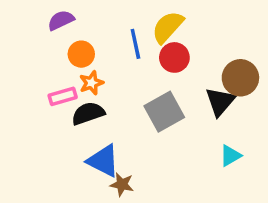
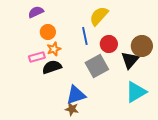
blue line: (135, 44) -> (85, 36), moved
red circle: (174, 57) -> (109, 44), moved
cyan triangle: (230, 156) -> (136, 92), size x1.6
blue triangle: (103, 161) -> (76, 95), moved, turned -45

